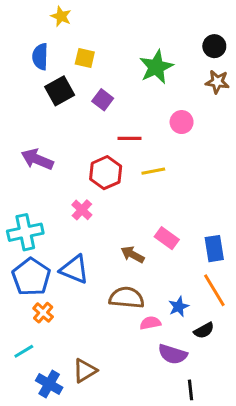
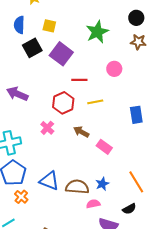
purple square: (103, 100) -> (61, 54), size x1.6
blue rectangle: (214, 249) -> (136, 115), moved
brown arrow: (132, 255) -> (81, 132), moved
blue triangle: (74, 269) -> (49, 181), moved
blue star: (179, 307) -> (102, 184), moved

